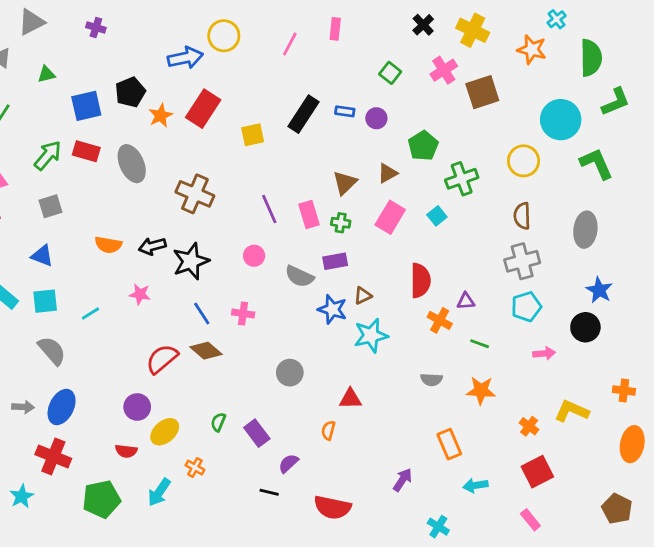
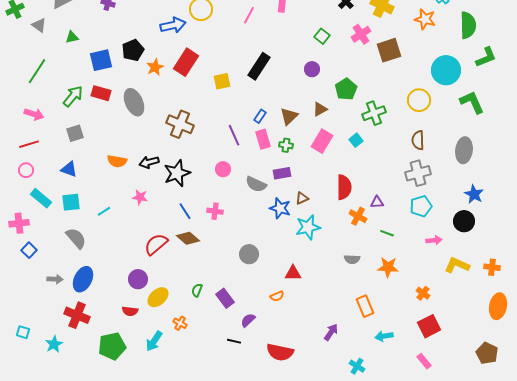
blue rectangle: (345, 111) -> (260, 116), moved, turned -64
yellow L-shape: (572, 411) -> (457, 265), moved
orange semicircle: (328, 430) -> (277, 296), turned -128

